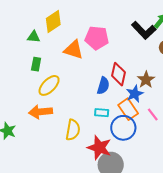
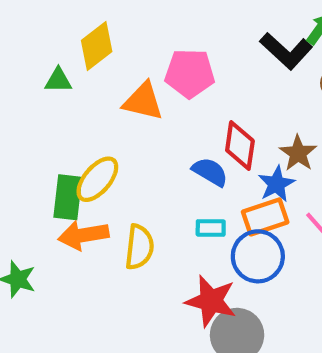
green rectangle: (36, 64) -> (68, 197), moved, size x1.5
blue semicircle: (103, 86) -> (210, 172), turned -72
orange rectangle: (128, 109) -> (265, 217), turned -70
yellow semicircle: (73, 130) -> (139, 247), moved

